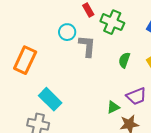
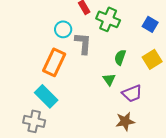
orange rectangle: (25, 60) -> (54, 62), moved
green triangle: (113, 107) -> (109, 79), moved, turned -40

